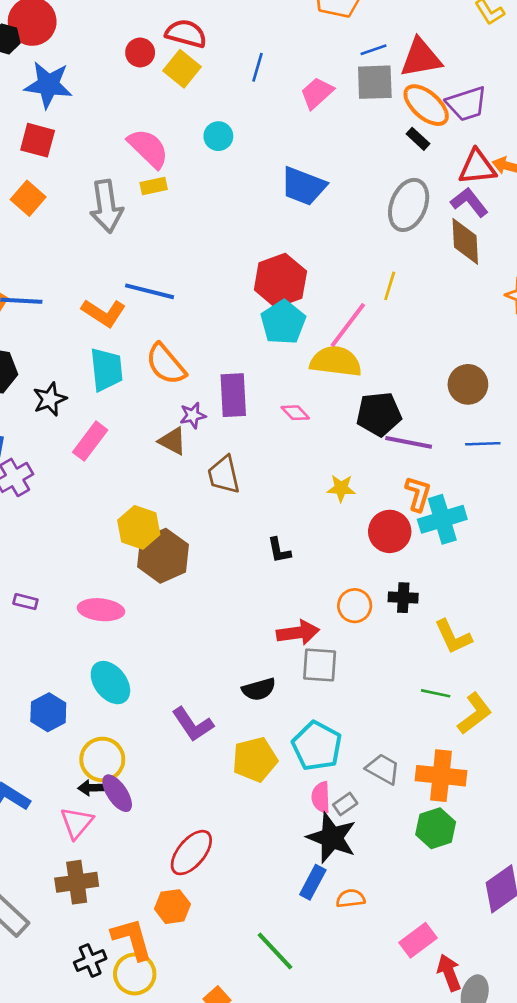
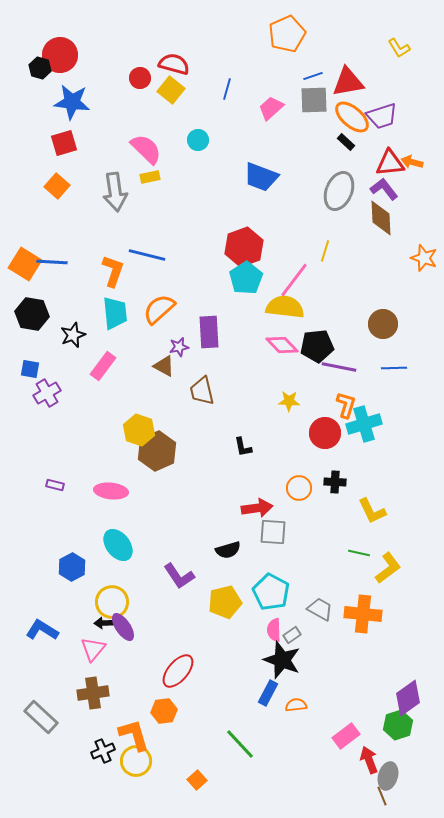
red square: (38, 140) -> (64, 143), turned -32
orange L-shape: (104, 313) -> (113, 271), turned -104
orange semicircle: (166, 364) -> (159, 309), turned 88
pink diamond: (295, 413) -> (282, 345), moved, size x1.5
green hexagon: (436, 828) -> (398, 725), moved

